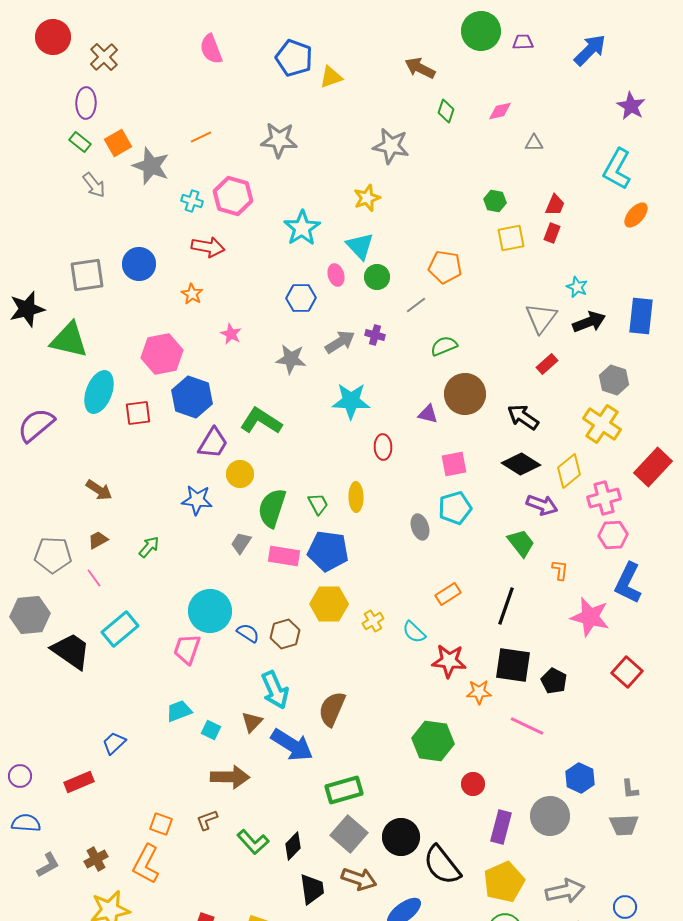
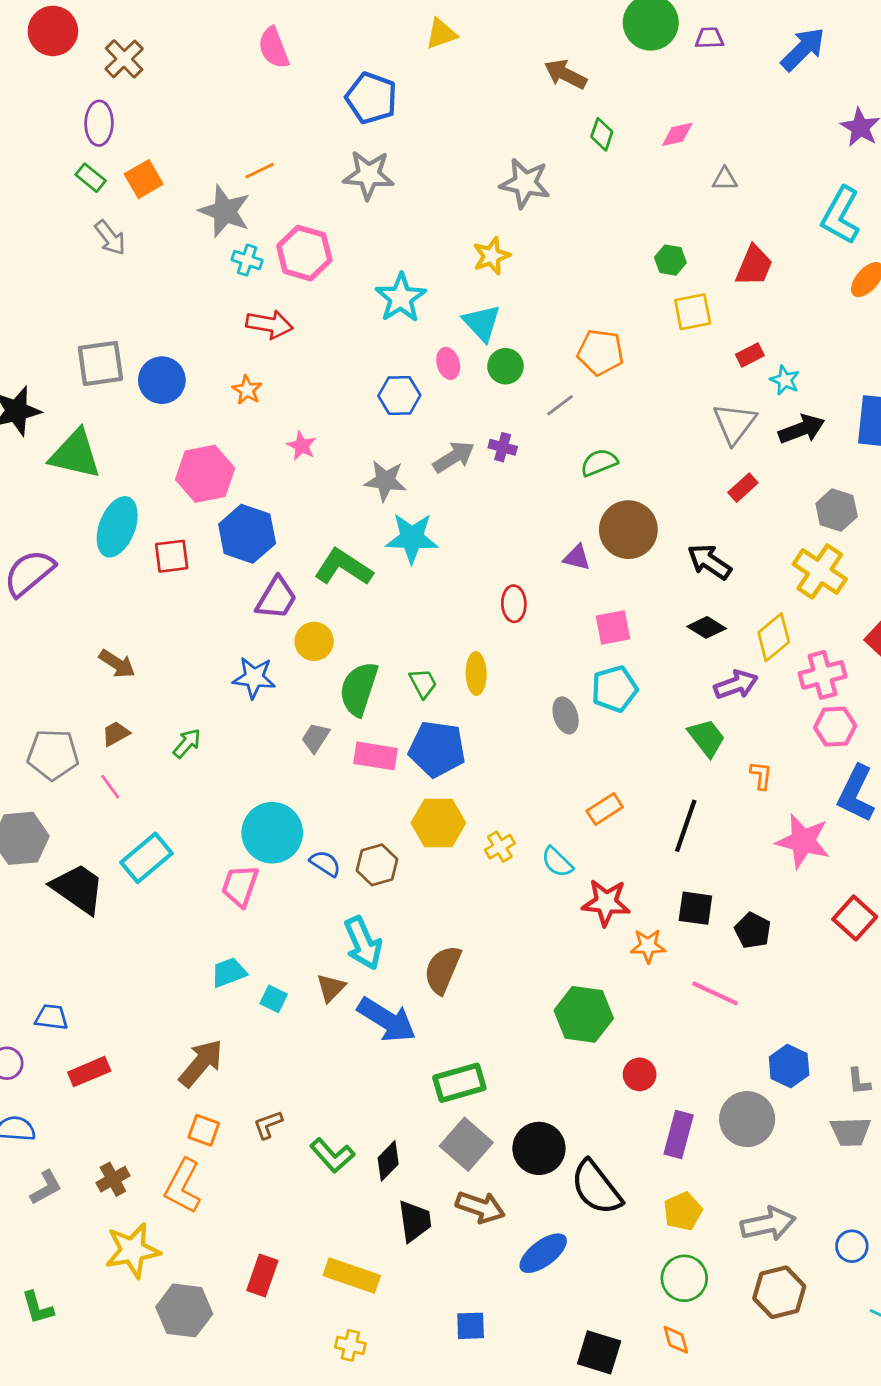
blue pentagon: (294, 58) -> (371, 98), moved
yellow triangle: (331, 77) -> (441, 34), moved
gray star: (151, 166) -> (225, 211), moved
red trapezoid: (555, 205) -> (754, 266), size x1.4
red rectangle: (552, 233) -> (750, 355), moved, turned 42
blue circle: (139, 264) -> (162, 380), moved
cyan star: (351, 401) -> (412, 538), moved
black diamond: (521, 464) -> (707, 627), size x0.7
purple arrow: (542, 505) -> (736, 685), turned -40
black square: (513, 665) -> (695, 908), size x0.7
blue trapezoid: (114, 743) -> (52, 1017), moved, turned 50
brown arrow: (230, 777) -> (201, 1063), moved, turned -51
yellow pentagon: (504, 882) -> (683, 1211), size x0.7

